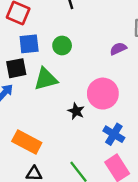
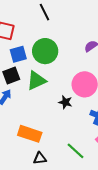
green circle: (62, 45) -> (45, 51), size x1.6

